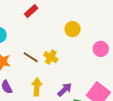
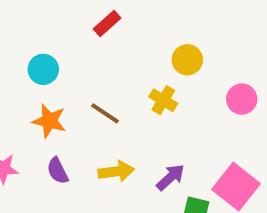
yellow cross: (51, 57) -> (163, 100), moved
yellow arrow: (37, 87) -> (116, 171), turned 78

